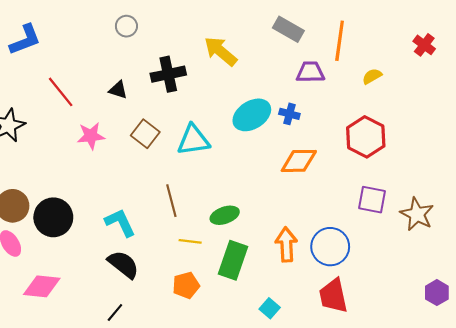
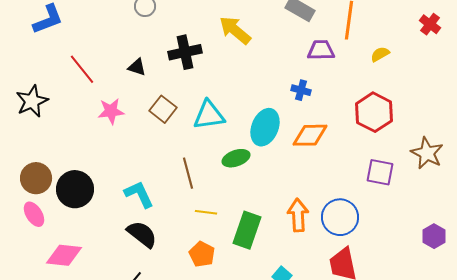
cyan ellipse: (252, 115) -> (265, 127), moved, turned -36
brown star: (417, 214) -> (427, 153), moved
green ellipse: (225, 215) -> (236, 158), moved
orange pentagon: (186, 285) -> (202, 254), turned -30
purple hexagon: (437, 293) -> (434, 236), moved

